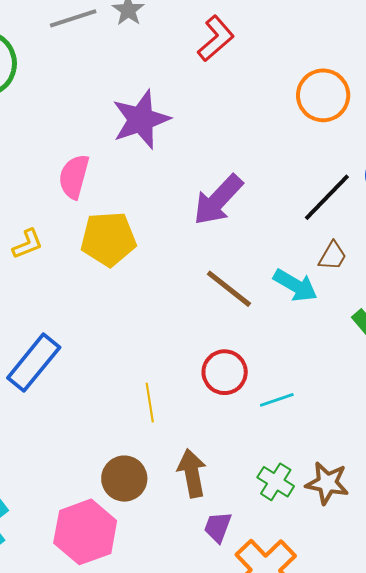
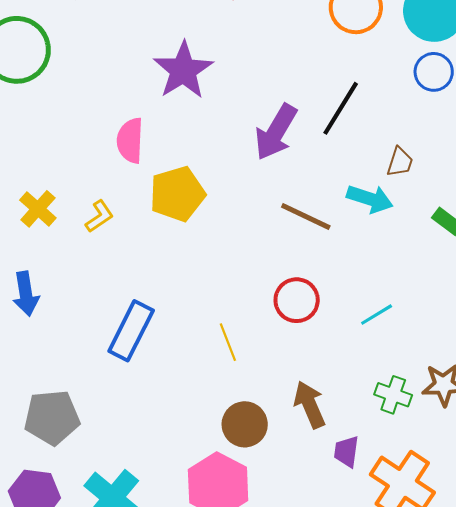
black line: (327, 197) -> (341, 108), moved
red circle: (225, 372) -> (297, 300), moved
yellow line: (150, 403) -> (228, 342), moved

